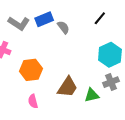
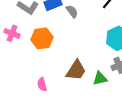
orange hexagon: (31, 70) -> (42, 38), moved

